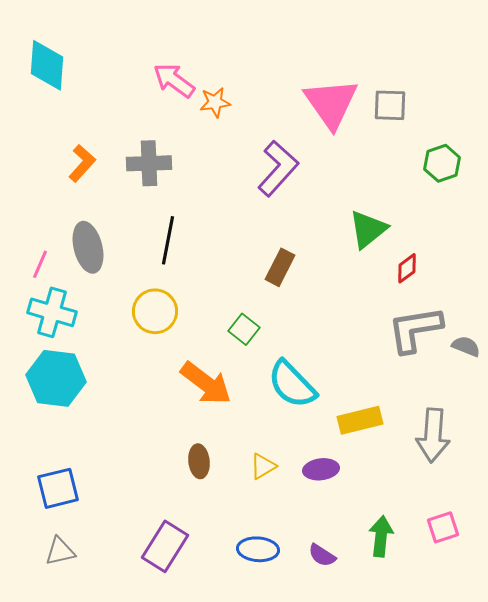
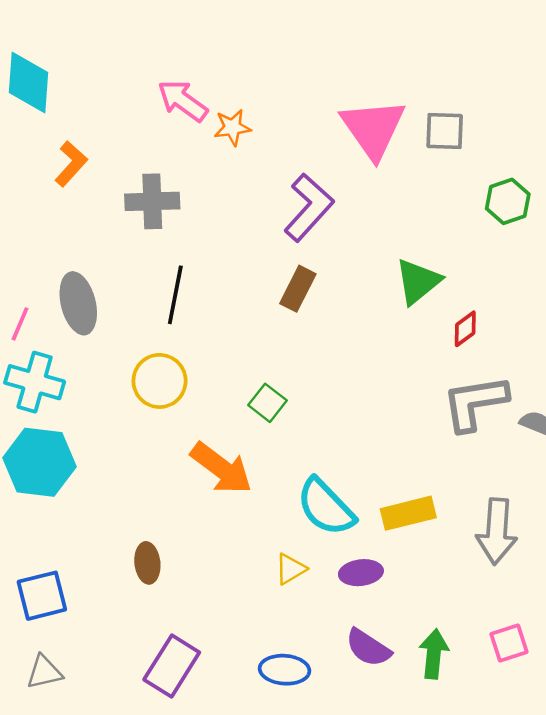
orange L-shape: (82, 163) -> (71, 164), moved
brown rectangle: (280, 267) -> (298, 289), moved
cyan semicircle: (292, 384) -> (326, 507), moved
brown ellipse: (199, 461) -> (147, 563), moved
purple semicircle: (322, 555) -> (368, 648), moved, size x1.4

